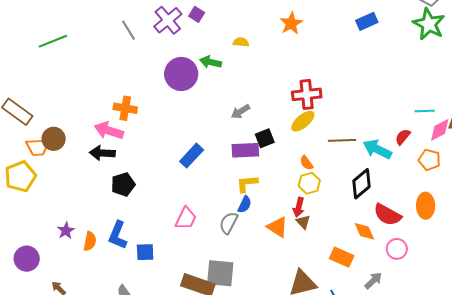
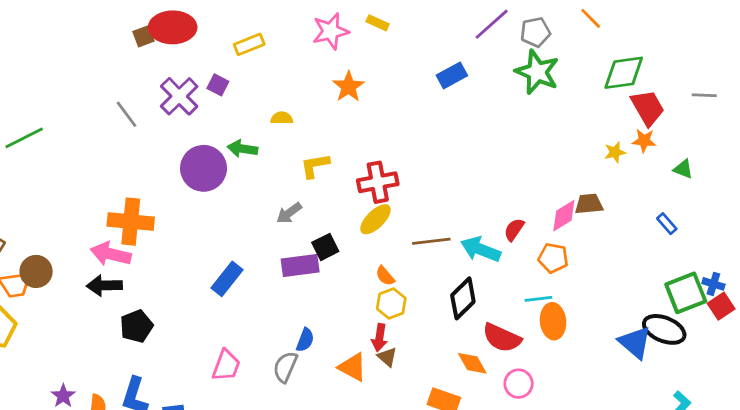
orange cross: (125, 108) -> (131, 222), size x1.4
cyan line: (425, 111) -> (538, 299), moved
yellow L-shape: (247, 184) -> (315, 166), moved

